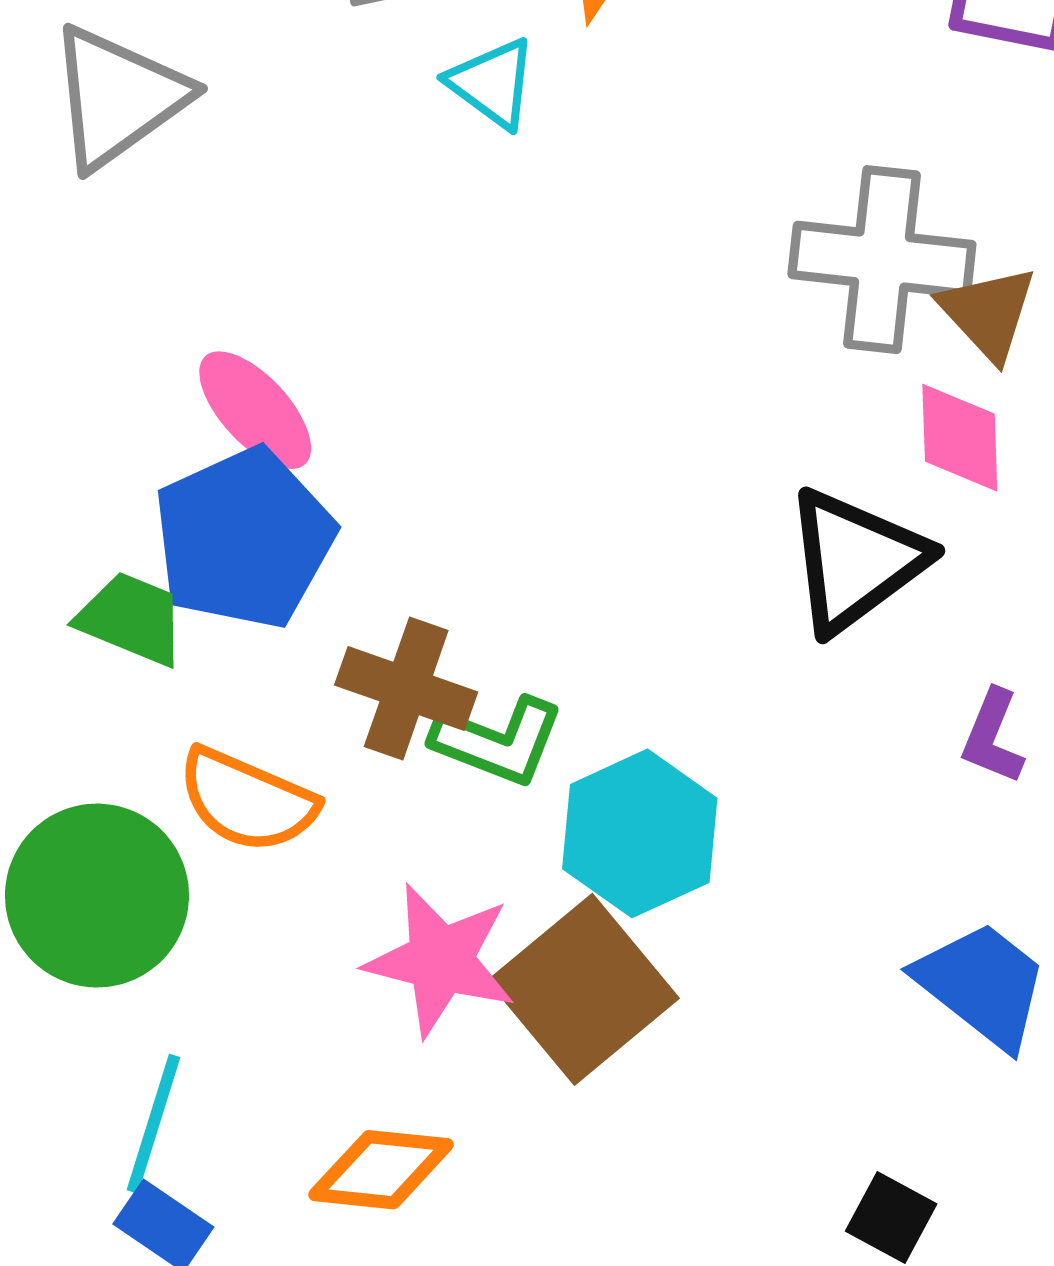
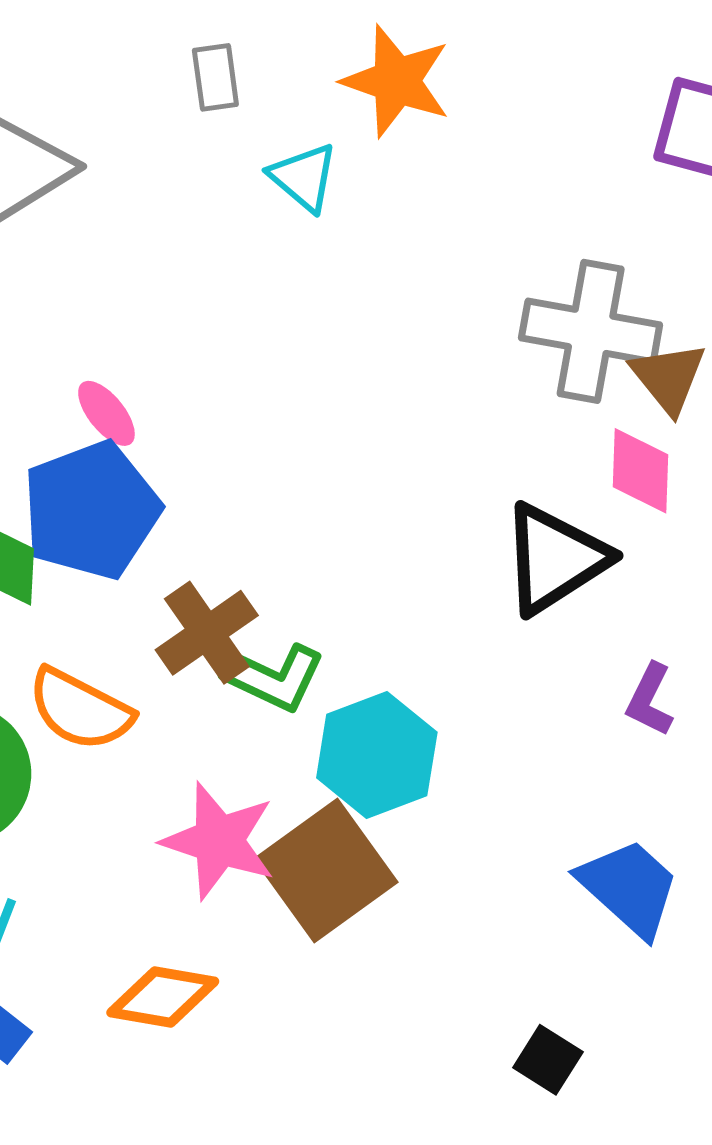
pink ellipse: (255, 410) -> (106, 413), size x0.7
brown cross: (406, 688) -> (207, 633), turned 32

